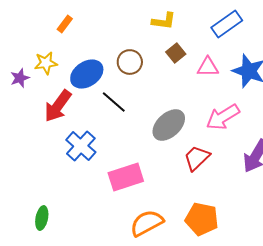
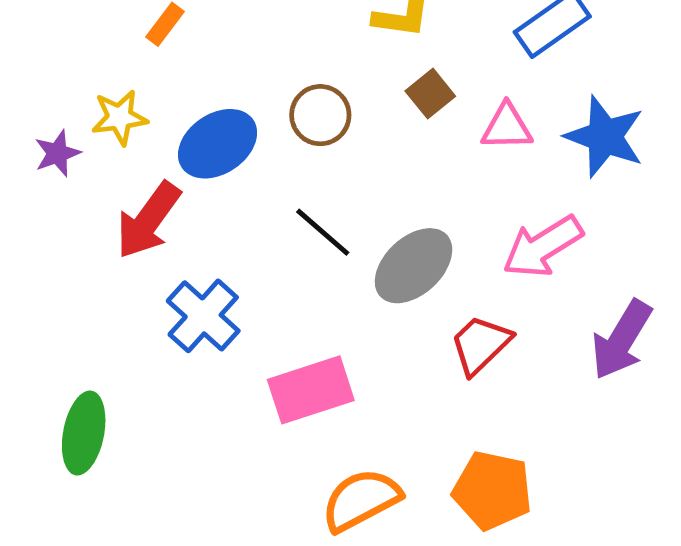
black line: (114, 102) -> (323, 232), moved
green ellipse: (42, 218) -> (84, 433), moved, size x1.4

